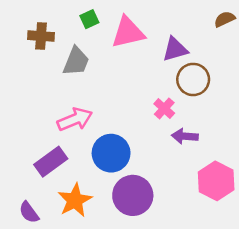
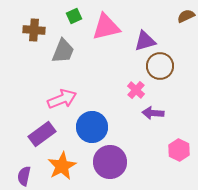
pink hexagon: (216, 181) -> (179, 150), size x0.7
purple semicircle: (29, 212) -> (24, 176), turned 48

